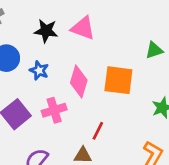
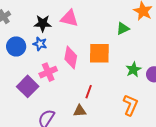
blue star: (39, 70) -> (40, 44), moved
pink cross: (54, 110) -> (48, 72), moved

